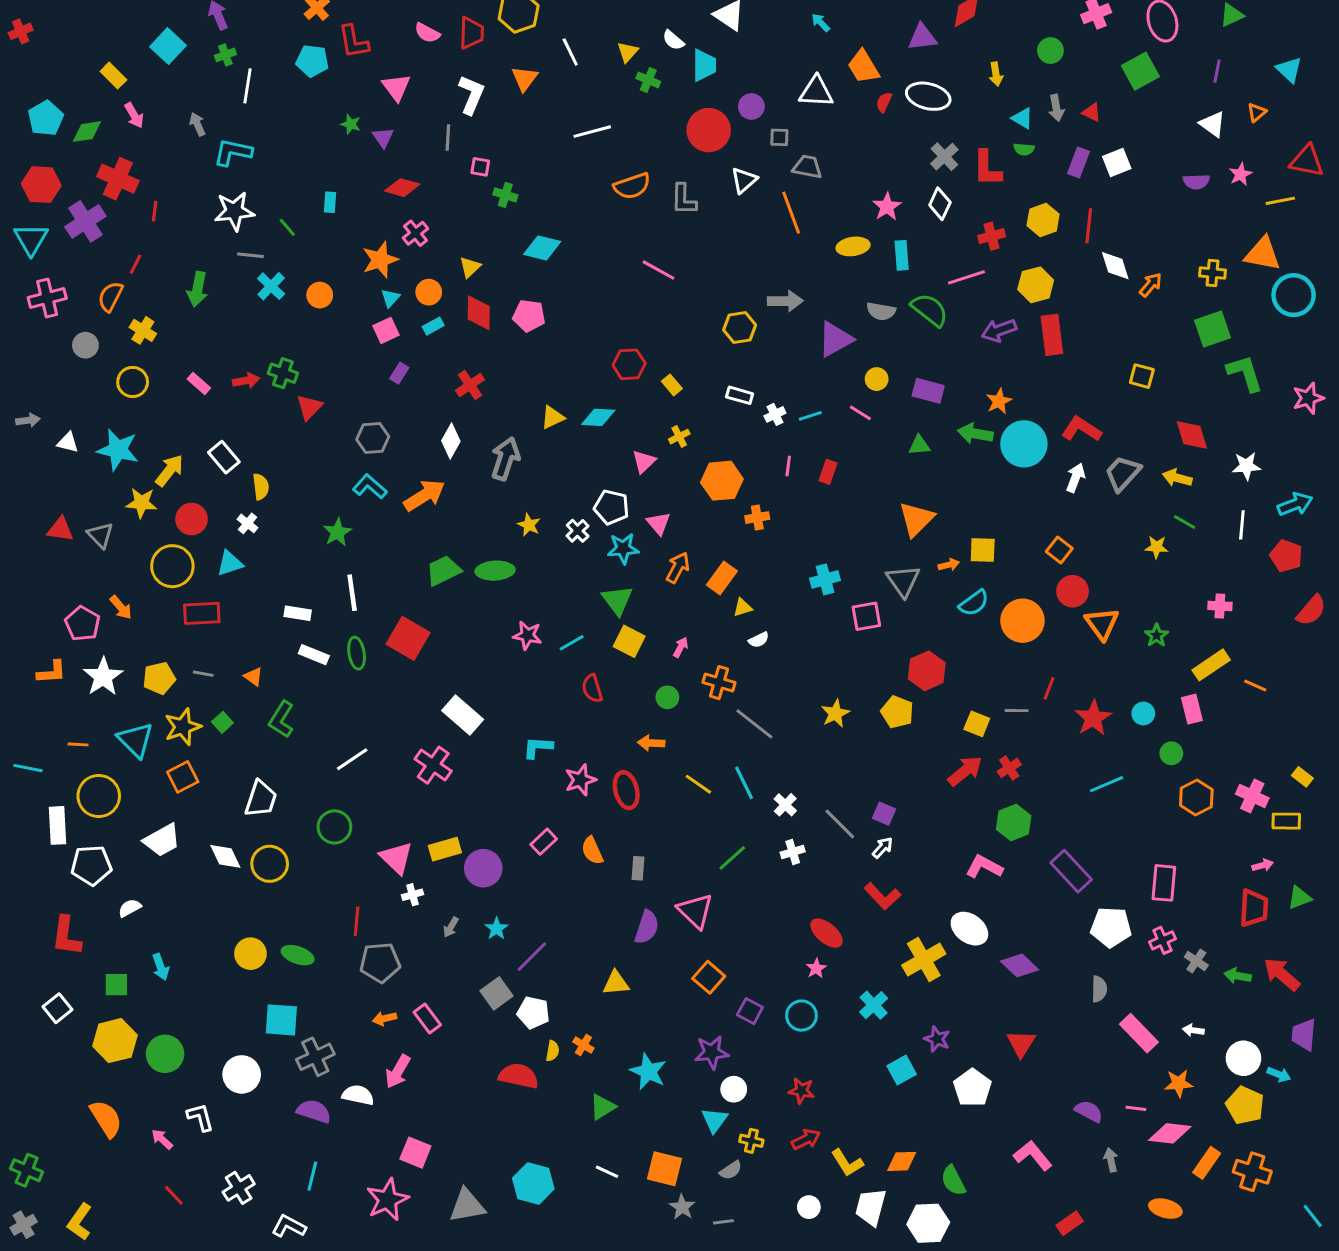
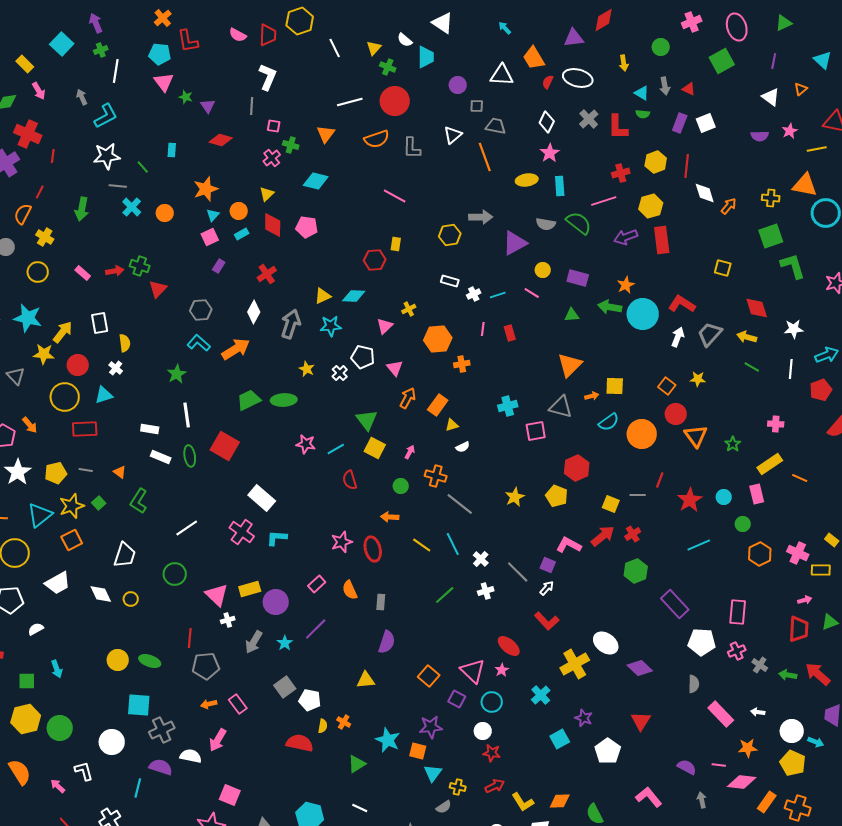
orange triangle: (524, 79) -> (326, 134), moved
pink triangle: (396, 87) -> (164, 82), moved
red circle: (709, 130) -> (395, 101), moved
cyan L-shape: (233, 152) -> (106, 116), turned 140
white diamond: (940, 204) -> (547, 122), moved
pink cross: (415, 233) -> (272, 158), moved
yellow rectangle: (672, 385) -> (396, 244), moved, turned 48
white rectangle: (224, 457) -> (100, 323), turned 30
red rectangle: (828, 472) -> (510, 333), turned -35
yellow star: (1157, 547) -> (698, 379), moved
cyan star: (623, 548) -> (331, 326), moved
red pentagon: (1286, 556) -> (821, 390), turned 30
gray triangle: (903, 581) -> (561, 407), turned -40
cyan triangle: (136, 740) -> (40, 515), turned 36
cyan L-shape: (538, 747) -> (277, 538), moved
yellow circle: (270, 864) -> (131, 599), size x0.6
pink L-shape: (984, 867) -> (569, 545), moved
pink triangle: (695, 911) -> (473, 671), moved
gray arrow: (451, 927) -> (254, 642), size x1.6
purple line: (532, 957) -> (316, 629), moved
white circle: (734, 1089) -> (483, 731), moved
orange square: (664, 1169) -> (418, 751), moved, size x0.7
cyan line: (312, 1176) -> (138, 788), moved

